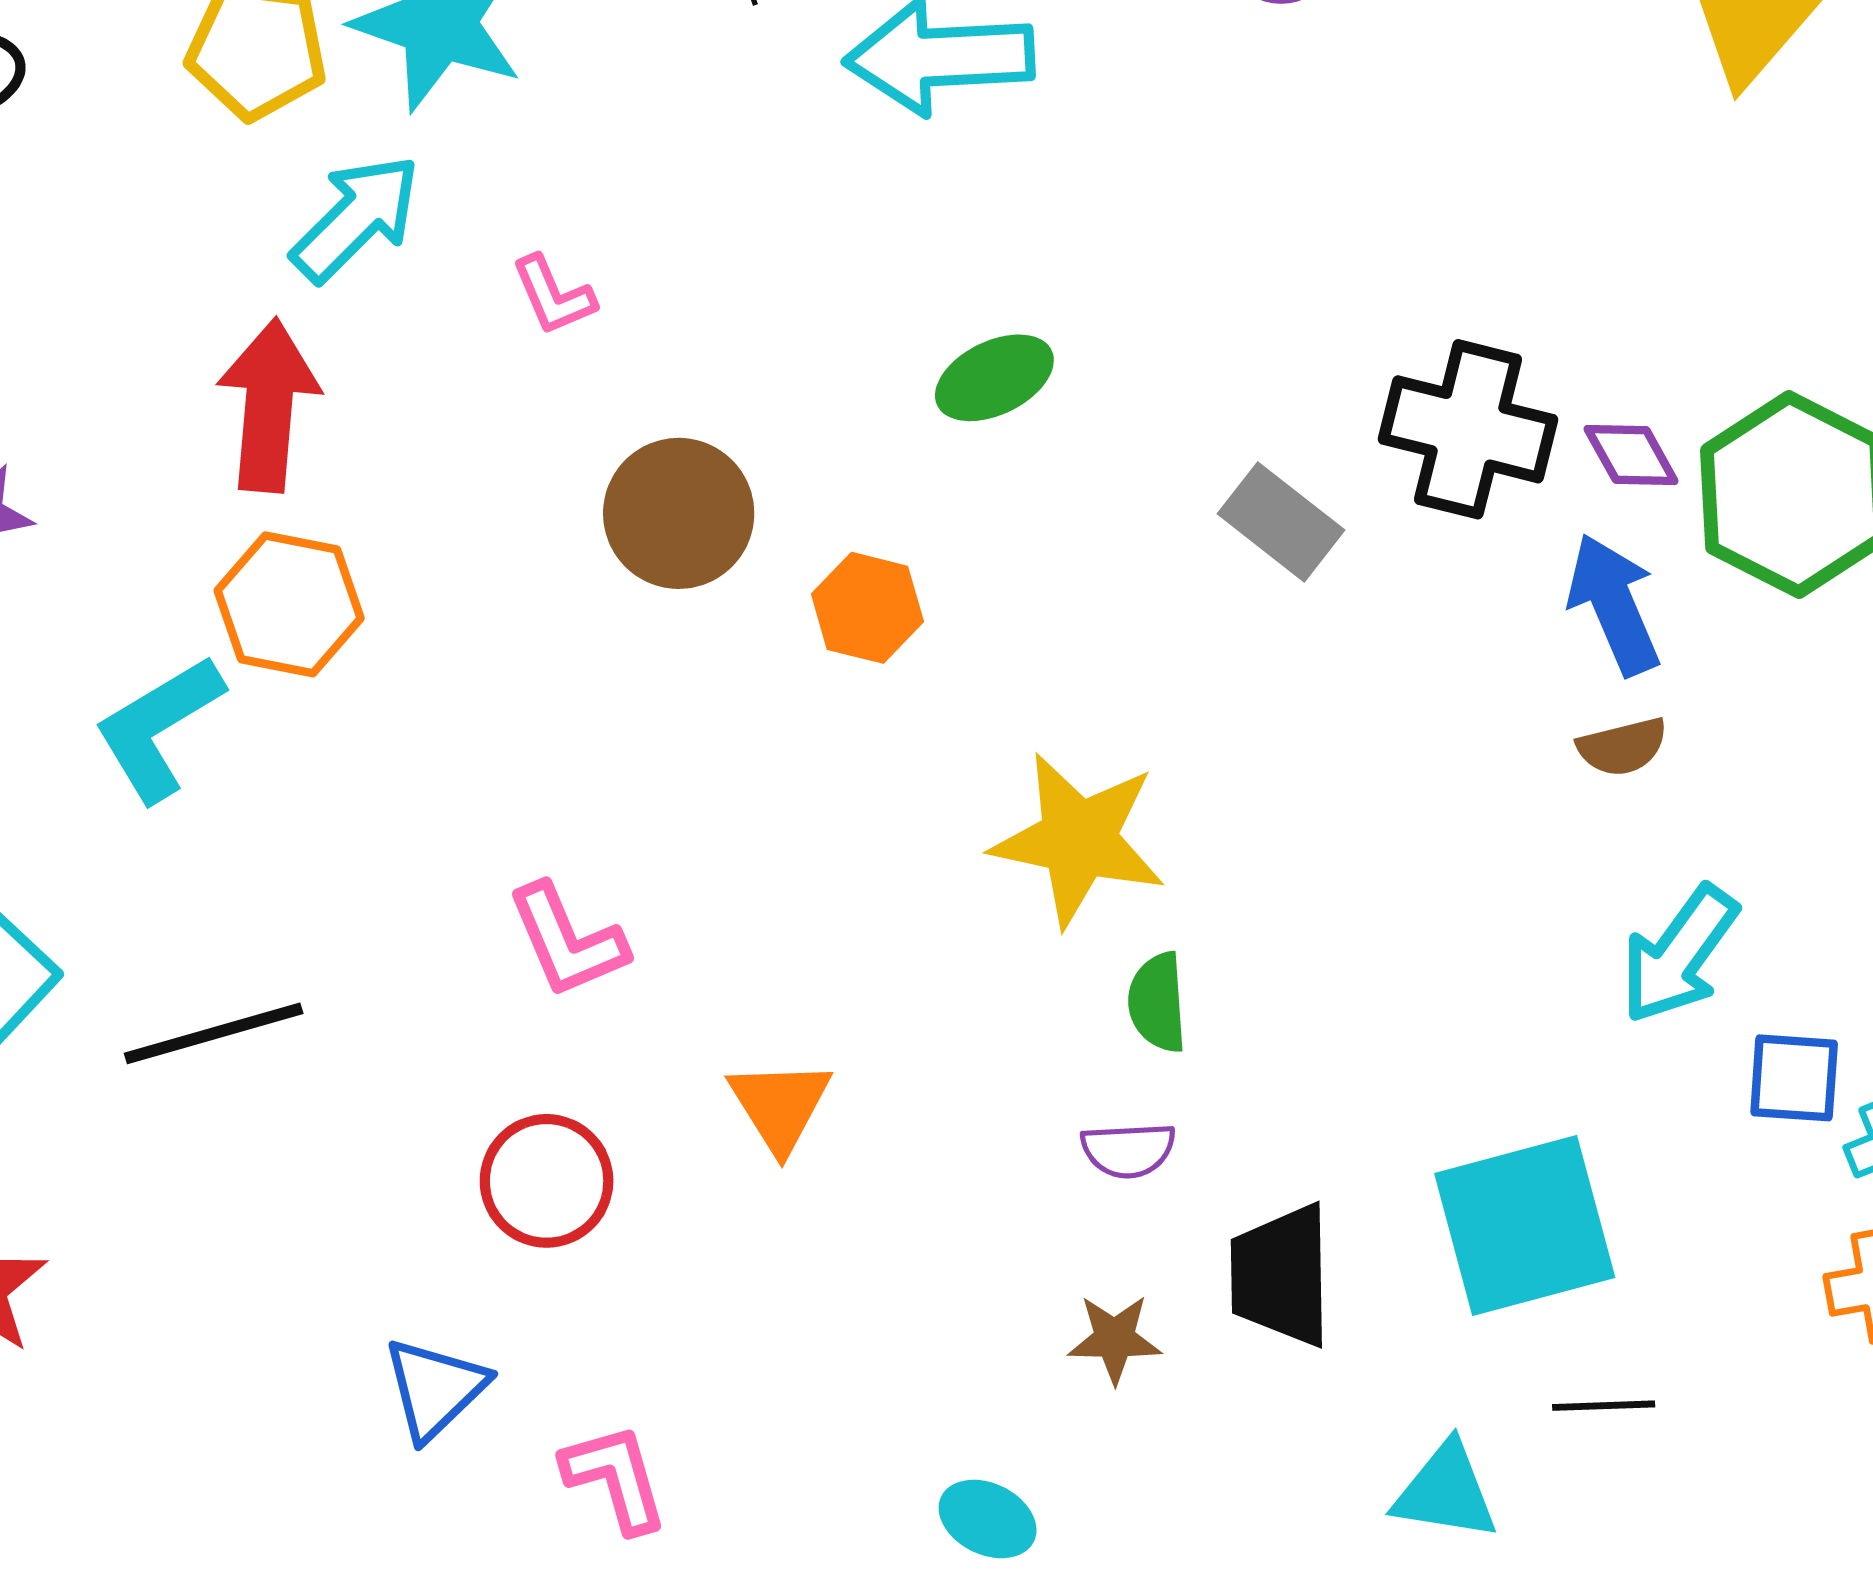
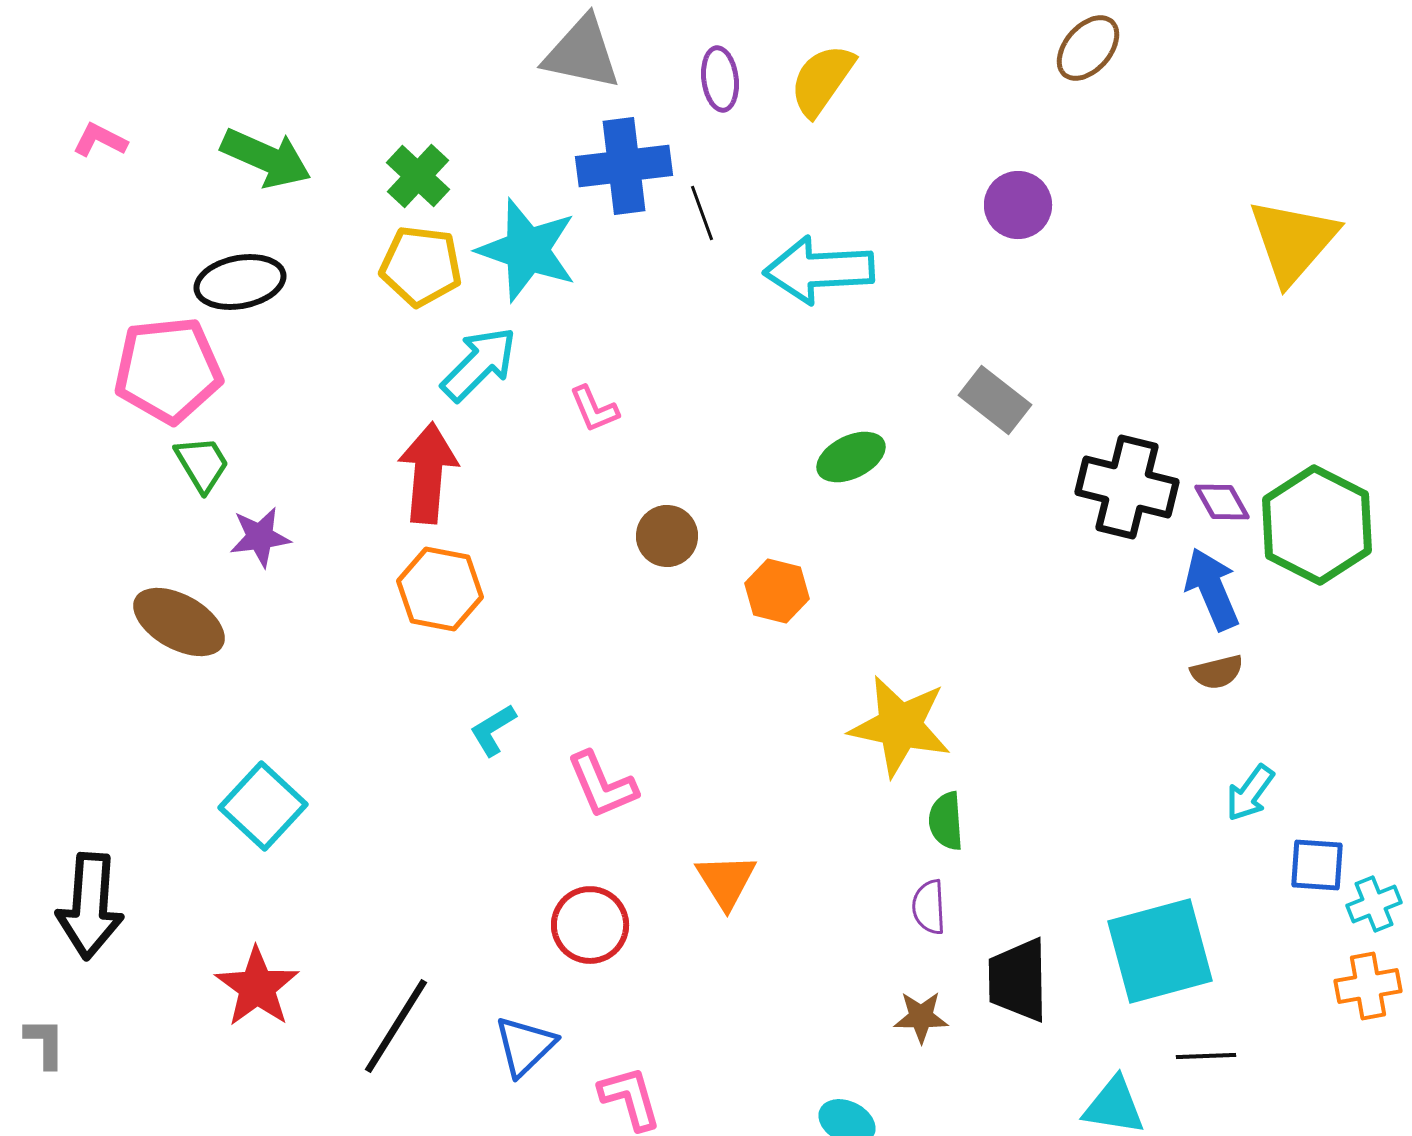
brown circle: (679, 513) -> (667, 536), size x0.7
gray rectangle: (1281, 522) -> (995, 400), moved
cyan L-shape: (159, 728) -> (493, 730), moved, size x0.6
cyan arrow: (1679, 954) -> (1250, 793), size x0.7
black line: (214, 1033) -> (396, 1026), moved, turned -42
purple semicircle: (1128, 1150) -> (929, 907), turned 90

